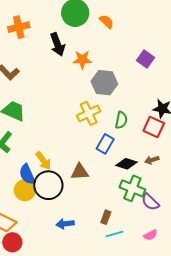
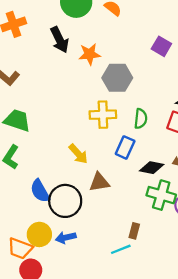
yellow cross: (89, 113) -> (103, 115), turned 30
yellow arrow: (43, 161) -> (78, 154), moved
yellow circle: (25, 190) -> (39, 234), moved
blue arrow: (65, 224) -> (66, 238), moved
cyan line: (114, 234) -> (121, 249), moved

